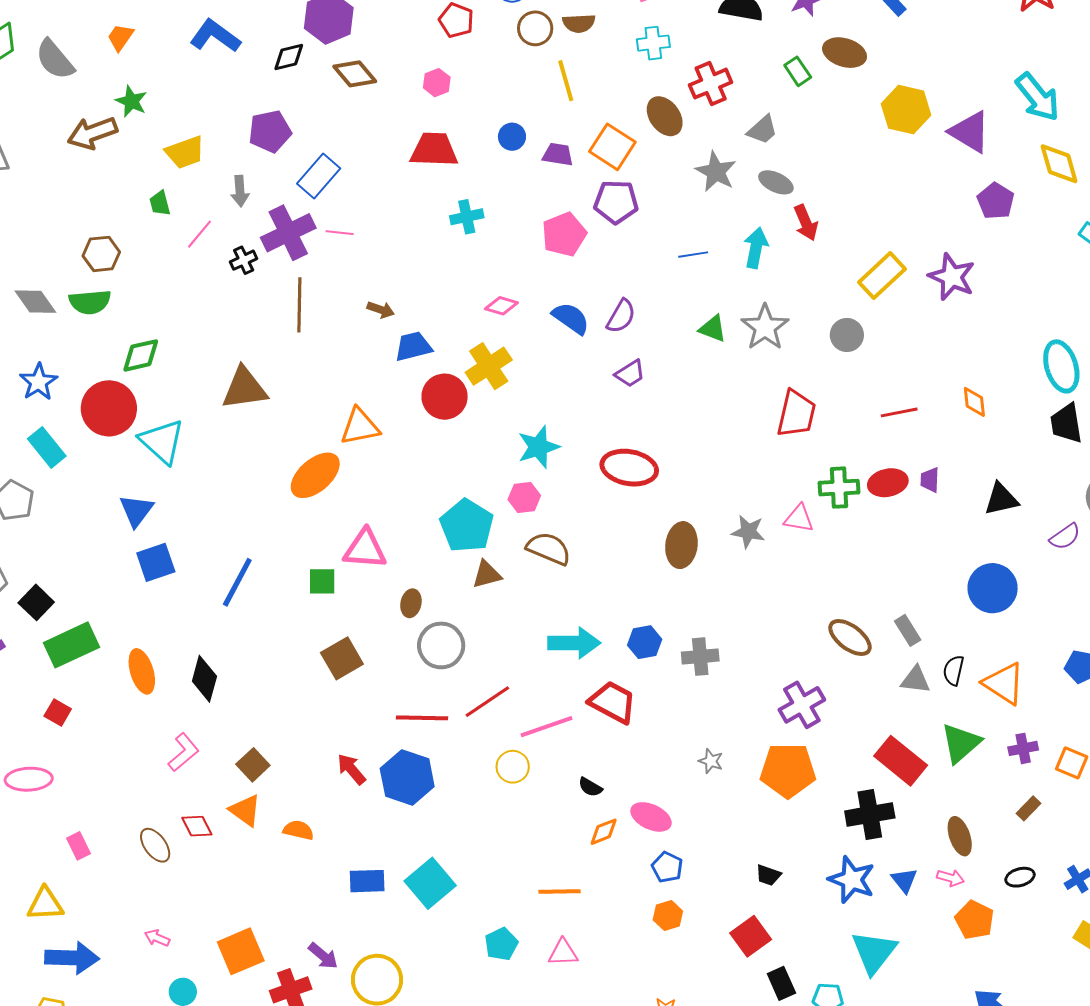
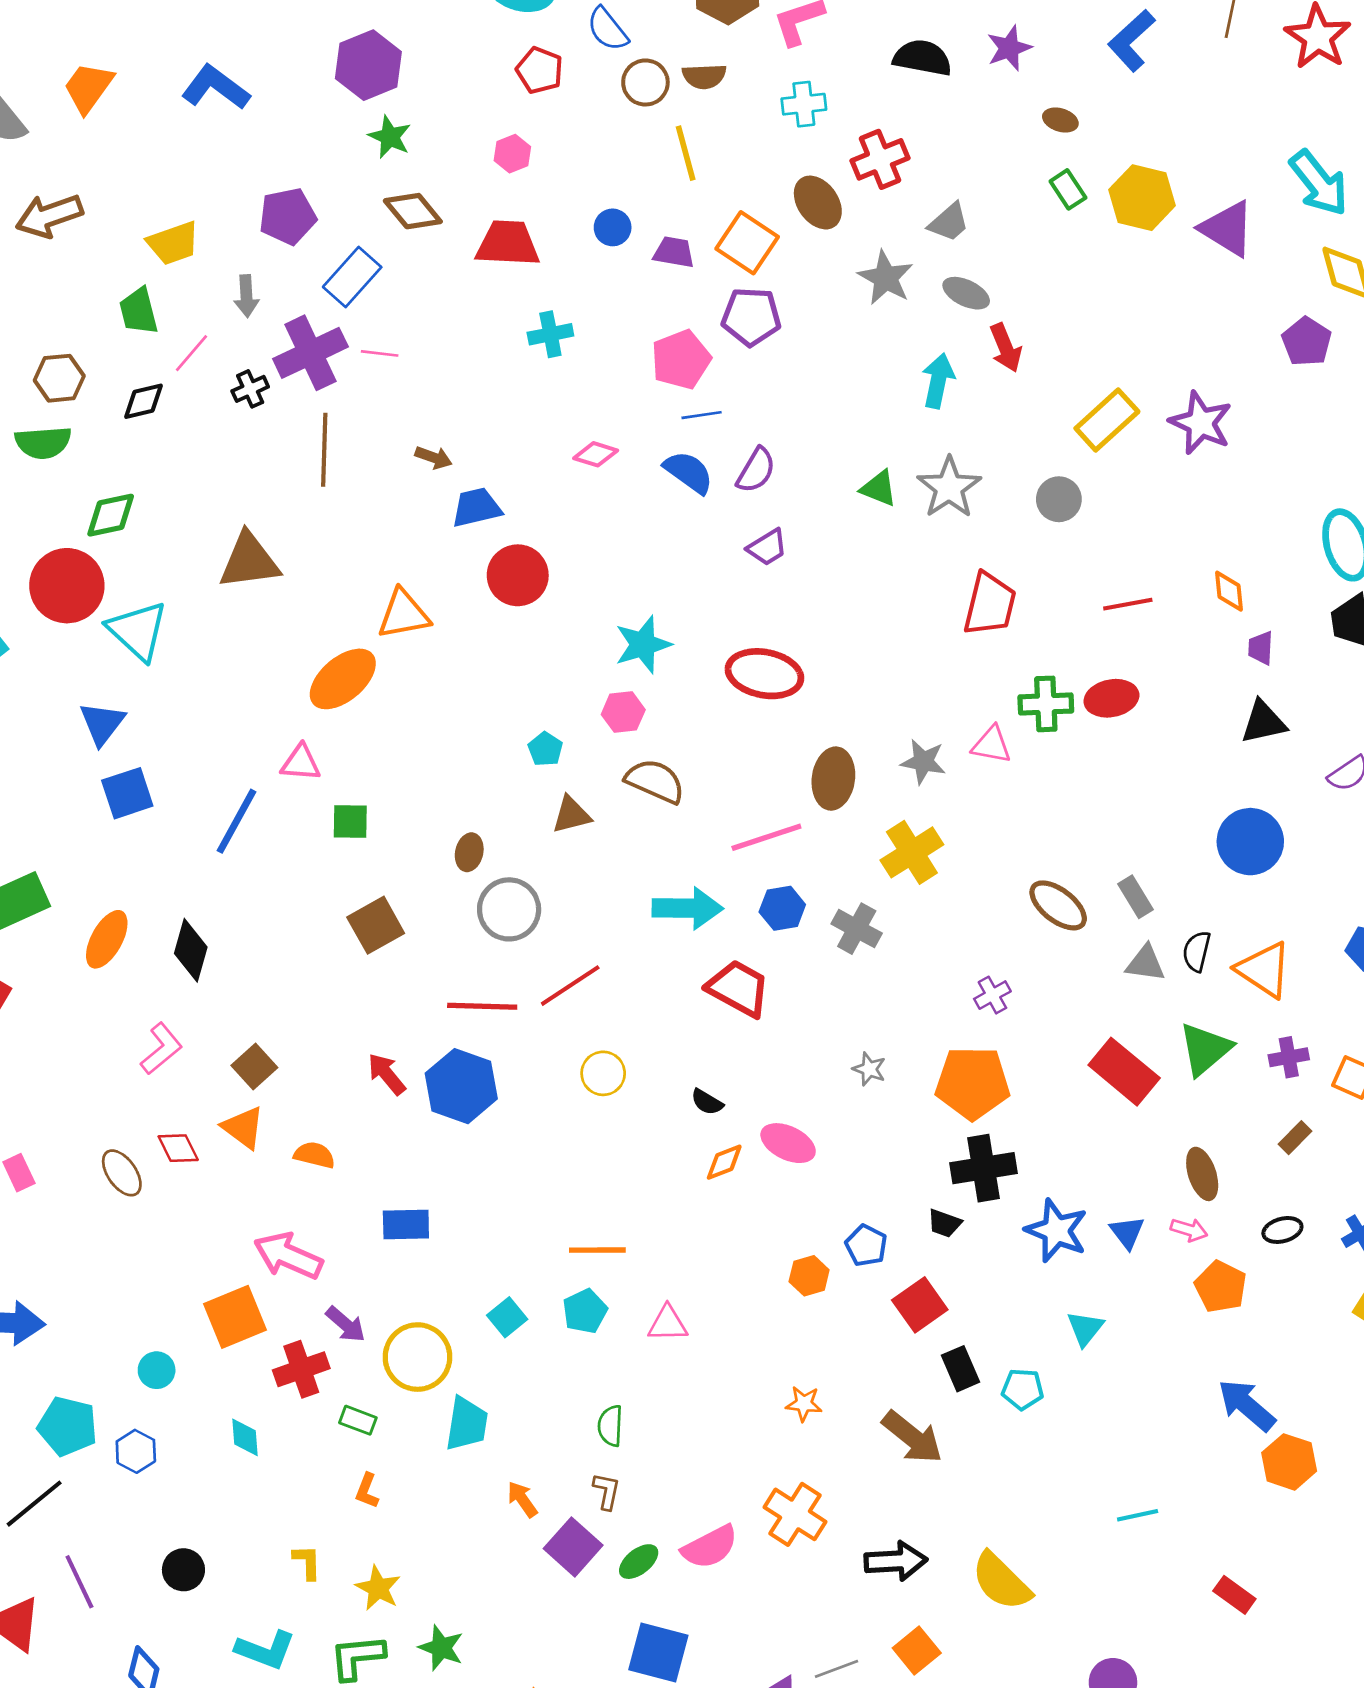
orange trapezoid: (120, 37) -> (88, 87), size x1.4
brown ellipse: (845, 53) -> (1060, 120), size x0.6
black diamond: (289, 57) -> (143, 401), moved
green rectangle: (798, 71) -> (1068, 189), moved
brown diamond: (355, 74) -> (413, 211), moved
green star: (131, 101) -> (390, 137), moved
purple pentagon: (996, 201) -> (1307, 342), moved
green trapezoid: (160, 203) -> (139, 311), size x1.4
blue line: (693, 255) -> (702, 415), moved
yellow cross: (489, 366) -> (912, 852), moved
purple trapezoid: (930, 480) -> (1261, 648), moved
cyan pentagon: (467, 526) -> (545, 749), size x0.5
pink triangle: (365, 549) -> (301, 763), moved, size x0.7
gray cross: (700, 657) -> (857, 929), turned 33
orange ellipse: (142, 671) -> (107, 939), turned 45
purple cross: (802, 705) -> (992, 995), size x0.6
pink line: (546, 727) -> (766, 837), moved
black cross: (870, 814) -> (983, 1168), moved
blue pentagon: (667, 867) -> (866, 1245), moved
cyan square: (430, 883) -> (507, 1317), moved, size x0.6
orange line: (559, 891) -> (597, 1250), moved
pink arrow: (157, 938) -> (288, 1256), moved, size x2.0
cyan triangle: (874, 952) -> (1085, 1328), size x0.6

